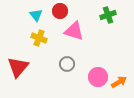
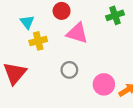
cyan triangle: (36, 15) -> (27, 22), moved
yellow cross: (39, 38) -> (38, 41), turned -35

